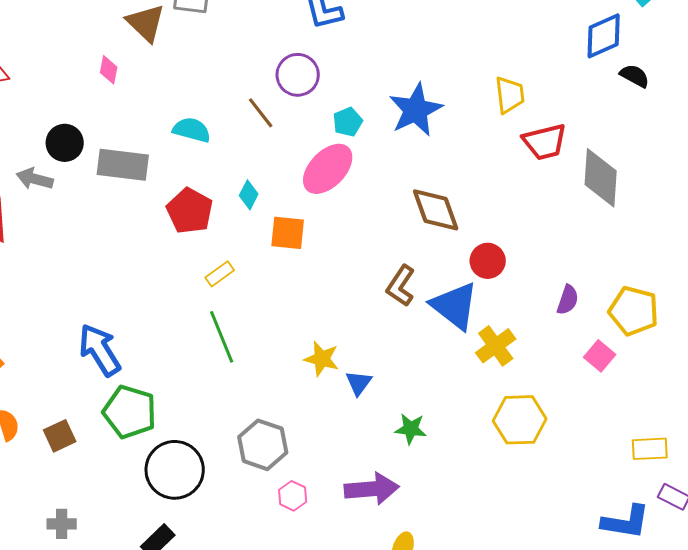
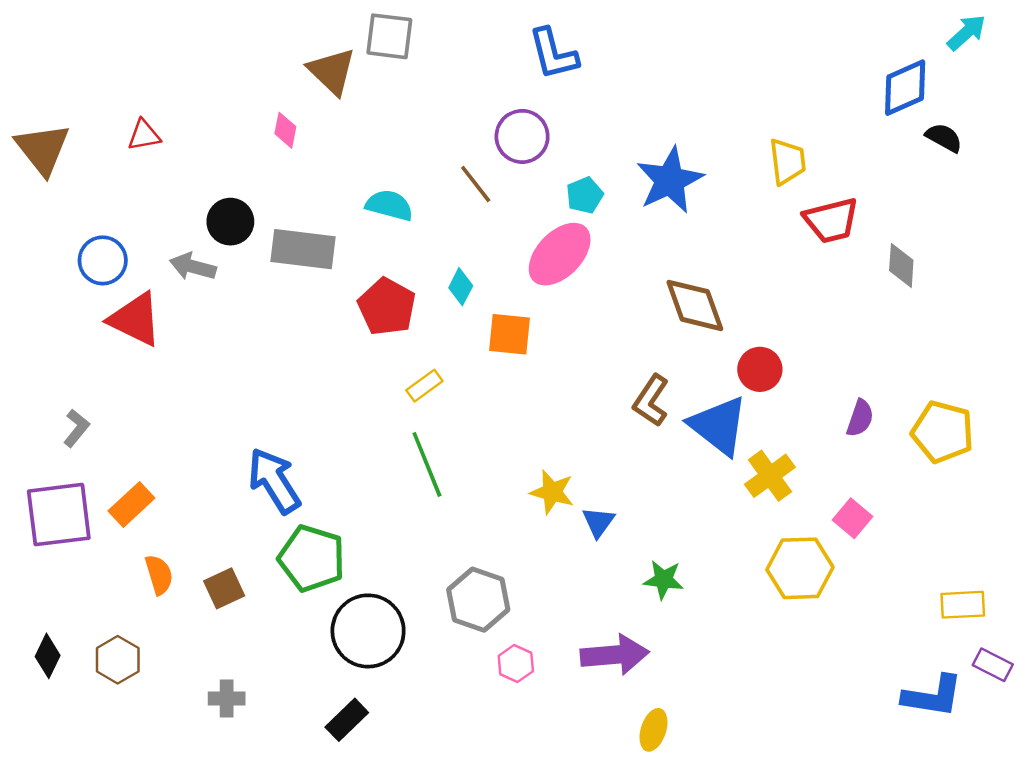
gray diamond: (601, 178) -> (901, 265), size x0.6
pink square: (600, 356) -> (853, 518), moved

